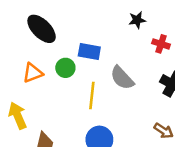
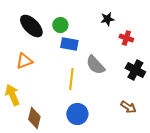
green circle: (65, 68) -> (60, 25), moved

